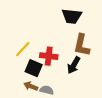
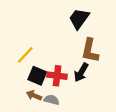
black trapezoid: (72, 16) -> (79, 19), turned 120
red cross: (49, 56) -> (57, 76), moved

